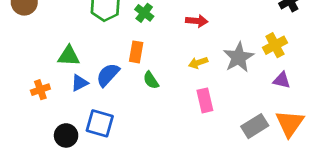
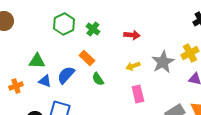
orange rectangle: (136, 52) -> (87, 58), turned -56
blue triangle: (80, 83) -> (45, 81), turned 48

